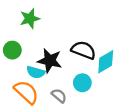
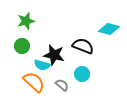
green star: (30, 19) -> (26, 21), moved
cyan diamond: (106, 62) -> (109, 29), moved, turned 45

